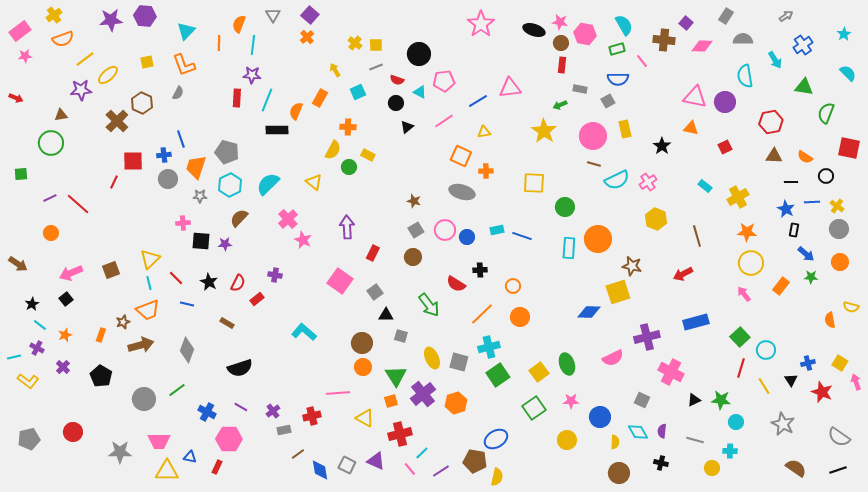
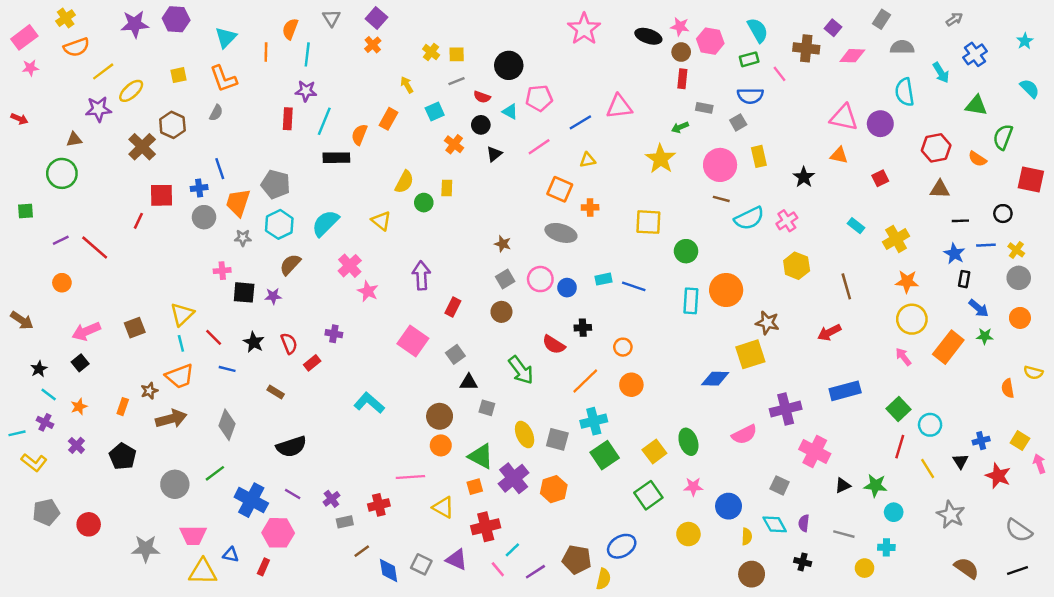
orange cross: (348, 127) -> (454, 144), moved, turned 35
yellow rectangle: (368, 155) -> (447, 188), turned 64
orange semicircle: (805, 157) -> (977, 159), moved
red semicircle: (238, 283) -> (289, 343), turned -48
orange rectangle: (781, 286) -> (948, 347), size x1.5
green triangle: (396, 376) -> (481, 456), turned -30
blue cross: (207, 412) -> (251, 500), size x1.5
gray pentagon: (29, 439) -> (46, 512), moved
blue ellipse: (496, 439) -> (622, 546), moved

